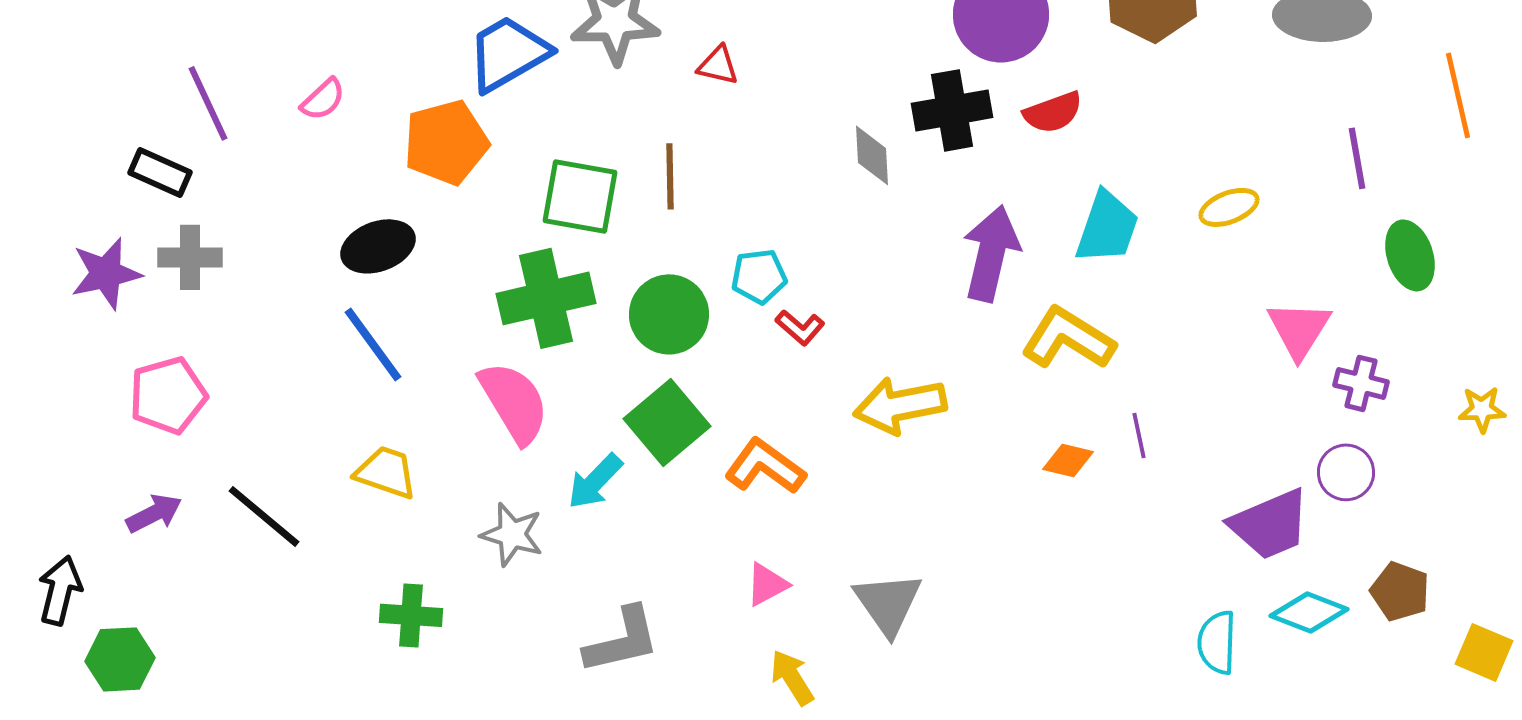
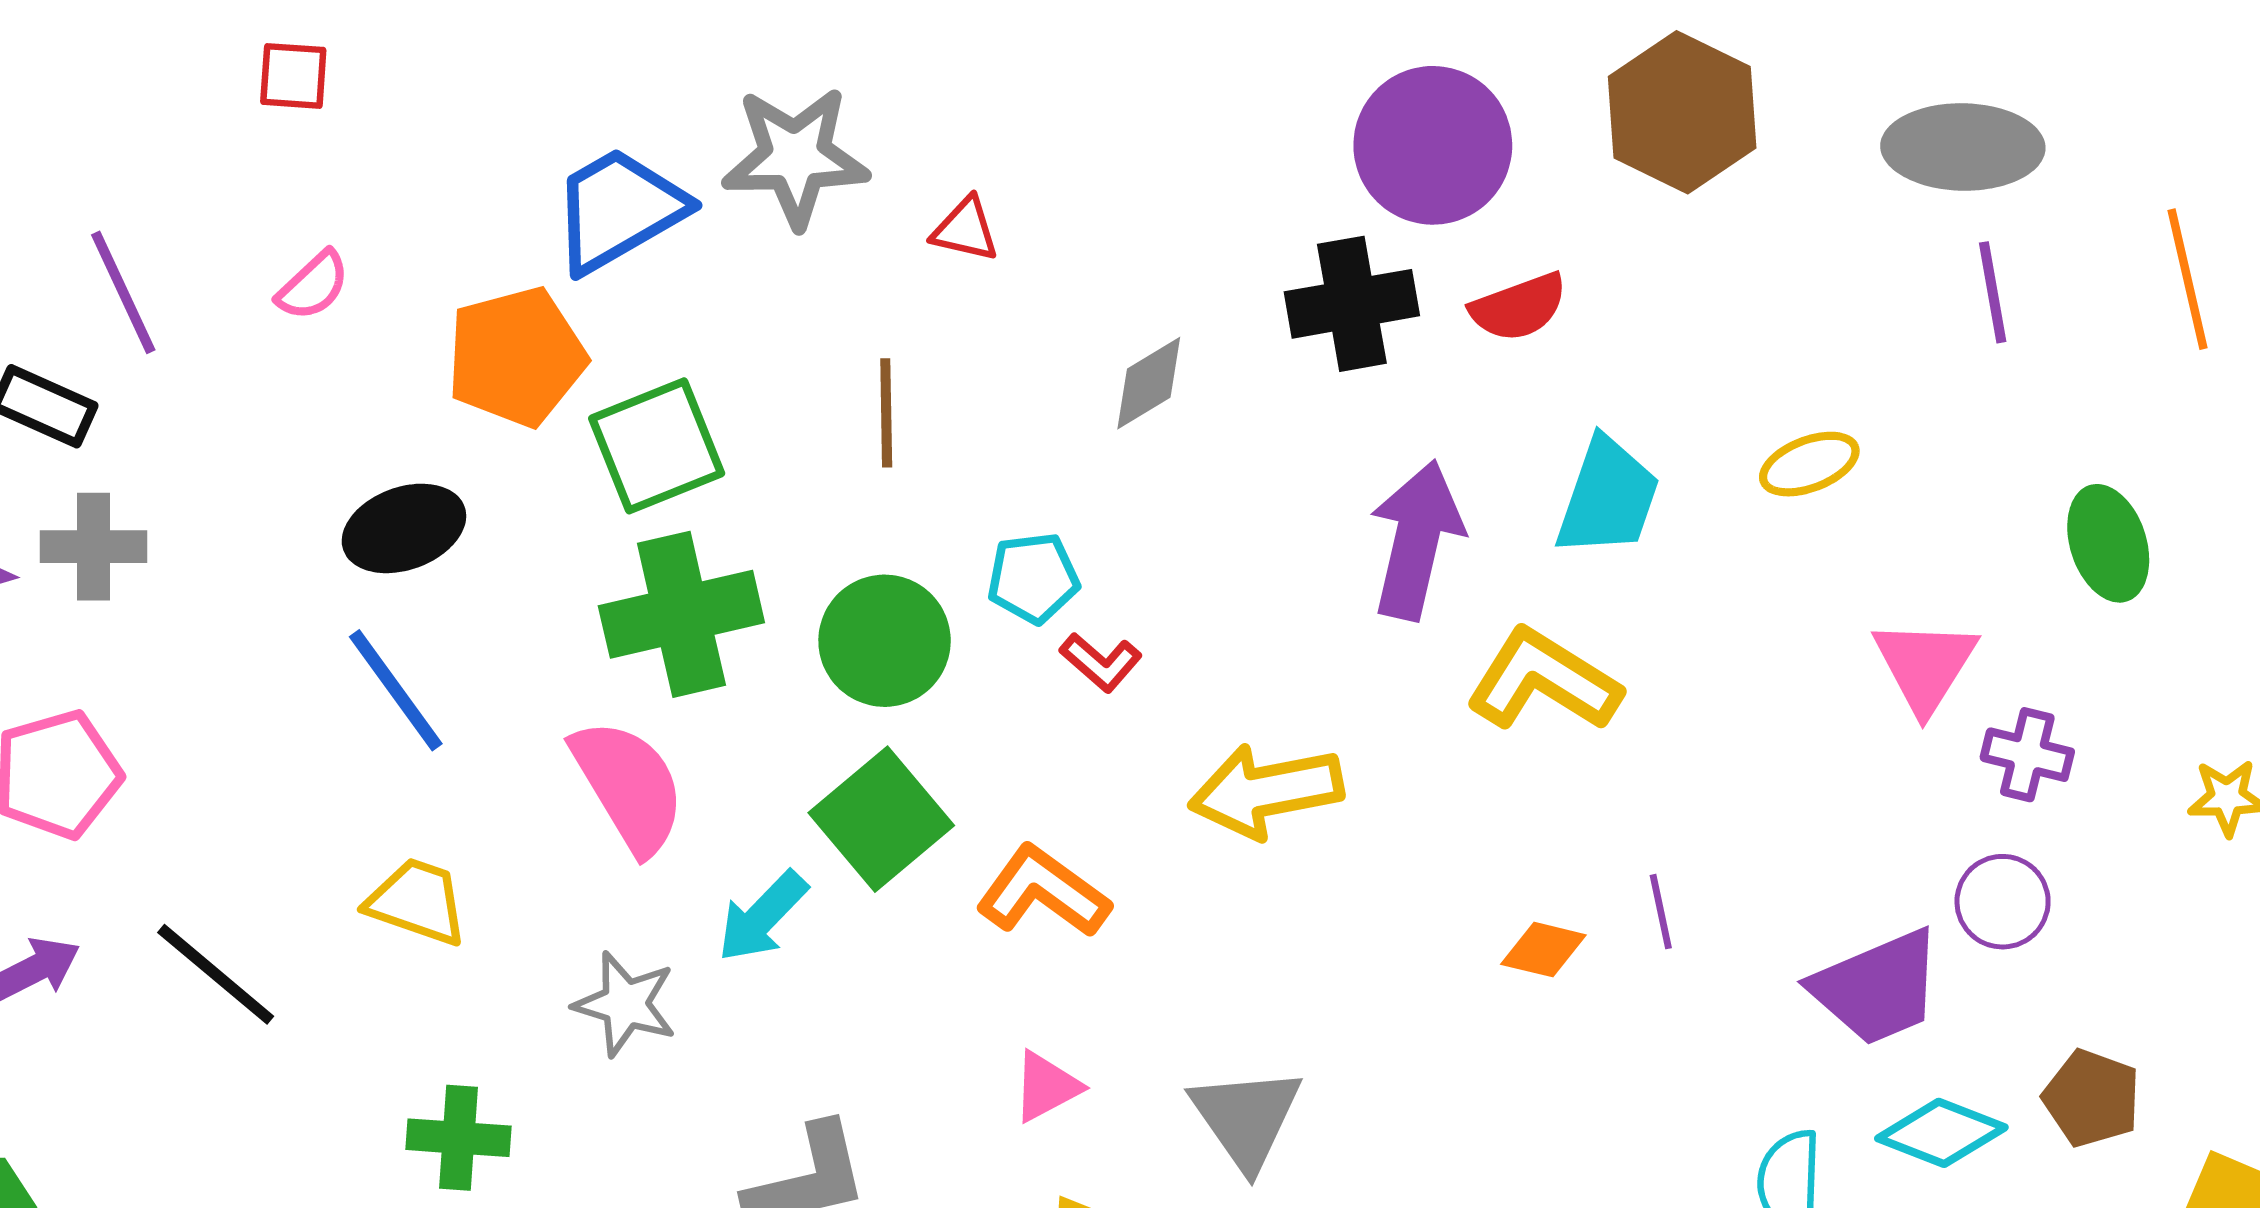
gray diamond: (872, 155) -> (1149, 383), moved, turned 62
purple line: (1357, 158) -> (1993, 292), moved
green square: (580, 196) -> (657, 446), moved, turned -32
purple line: (1139, 435) -> (1661, 912), moved
orange diamond: (1068, 460) -> (1543, 950), moved

